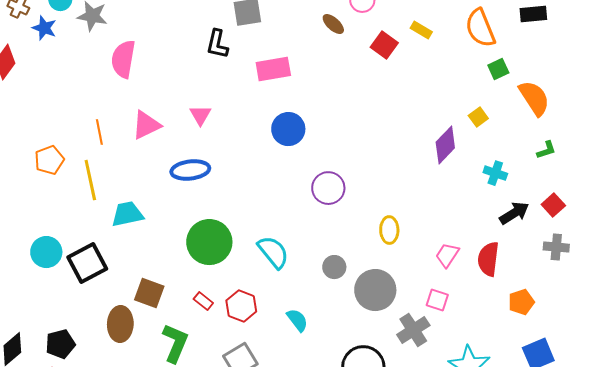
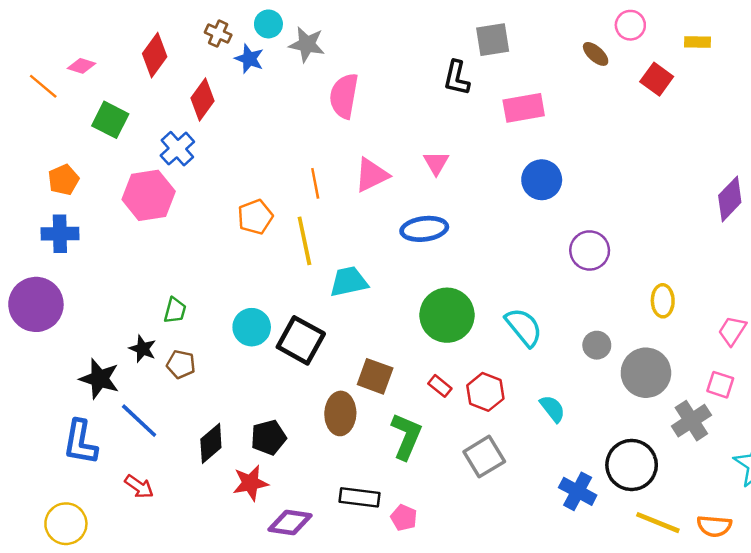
yellow rectangle: (421, 30) -> (697, 42), moved, turned -30
black square: (87, 263) -> (301, 340), turned -33

